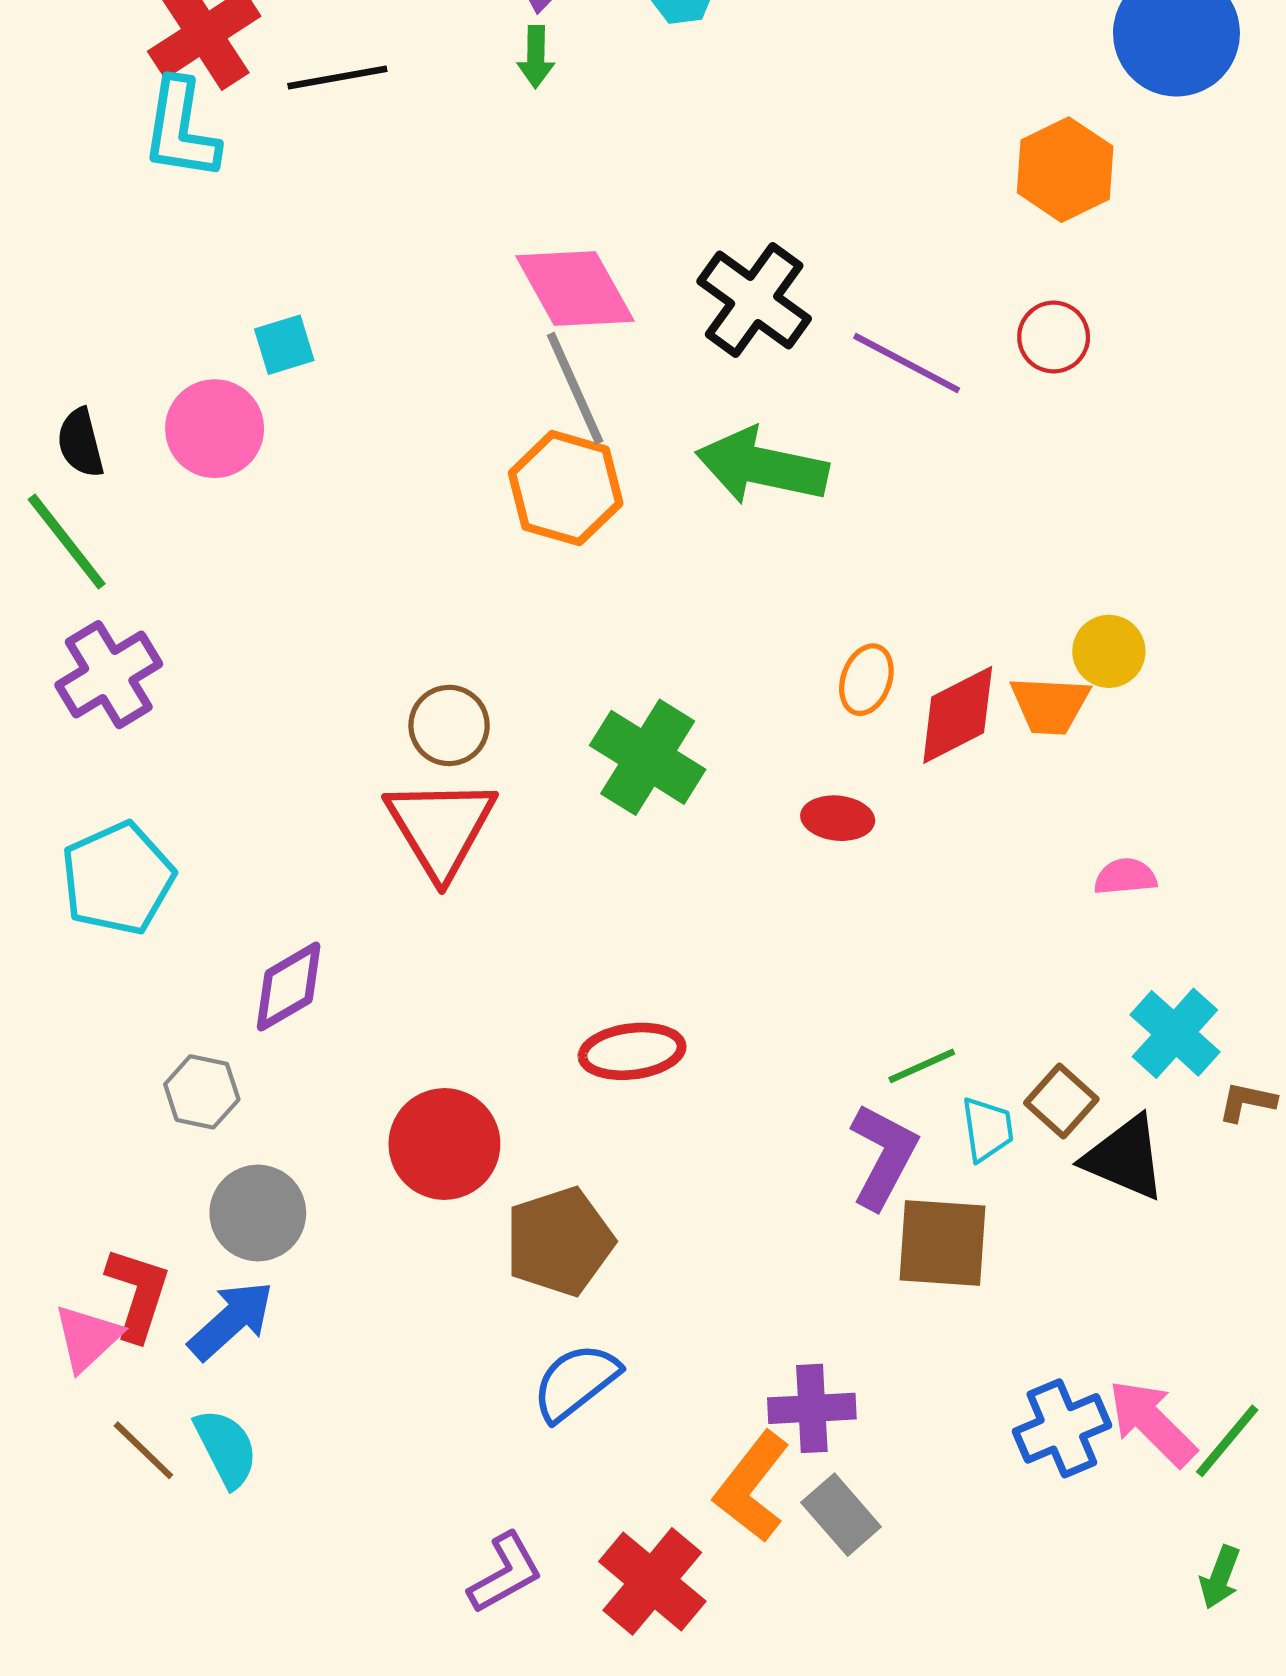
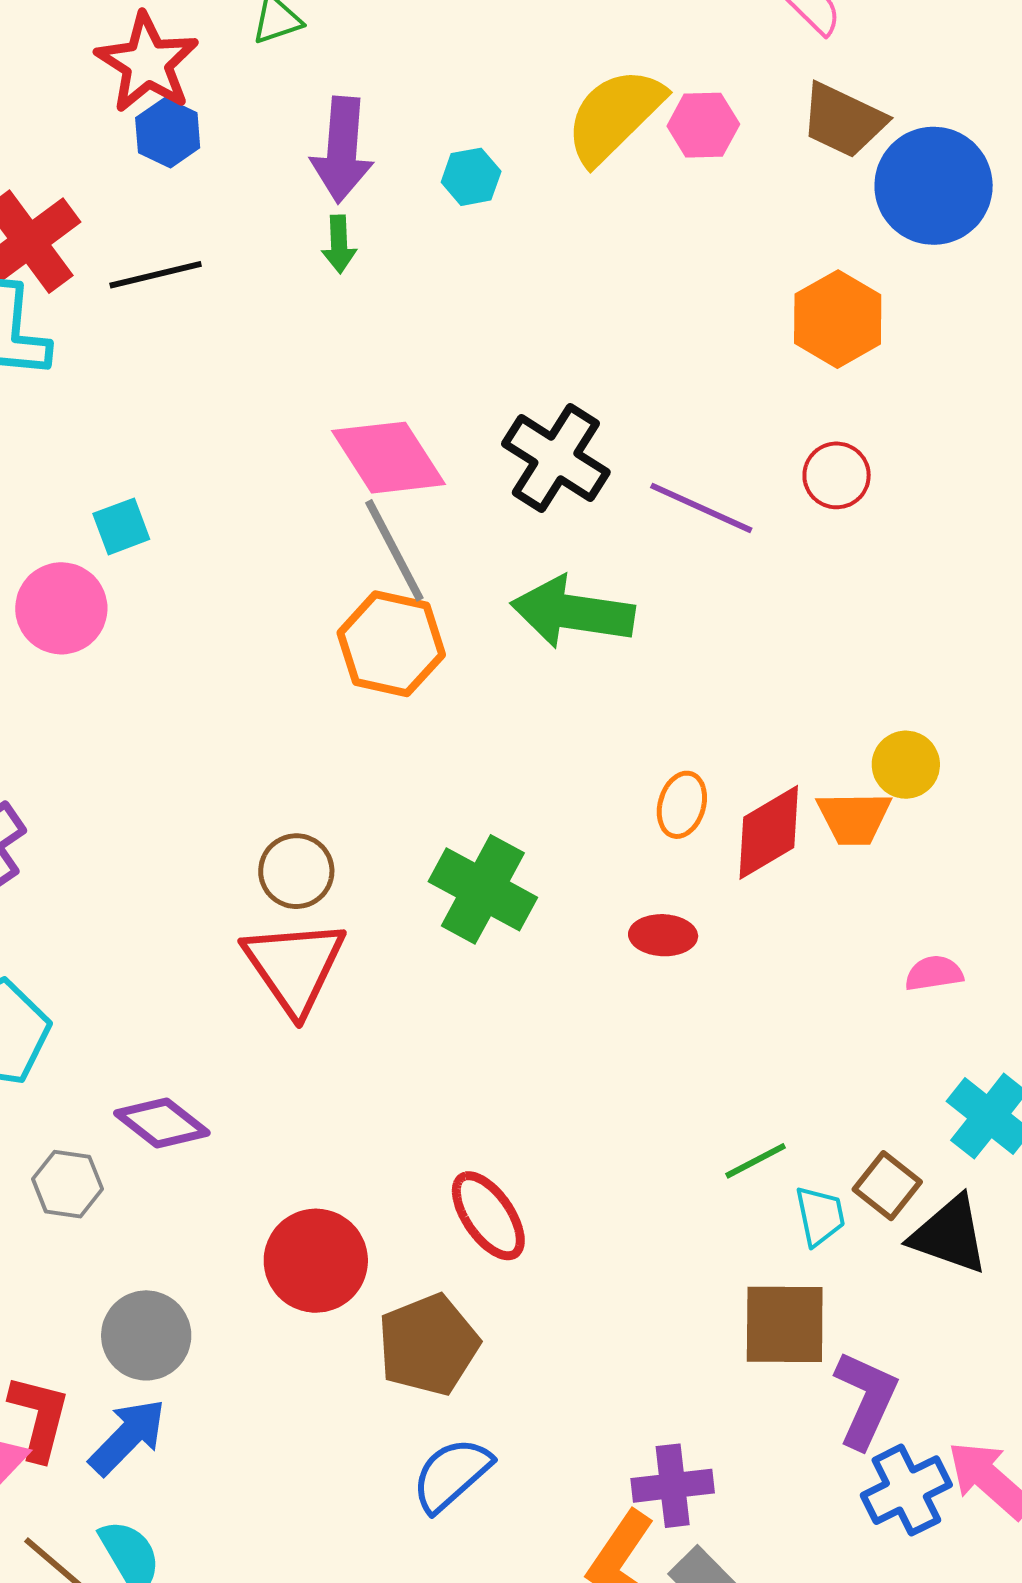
purple diamond: (289, 987) -> (162, 1123), turned 72
red ellipse: (632, 1051) -> (488, 1216), moved, turned 66
gray hexagon: (202, 1092) -> (68, 1184), moved
purple L-shape: (883, 1156) -> (866, 1399), moved

